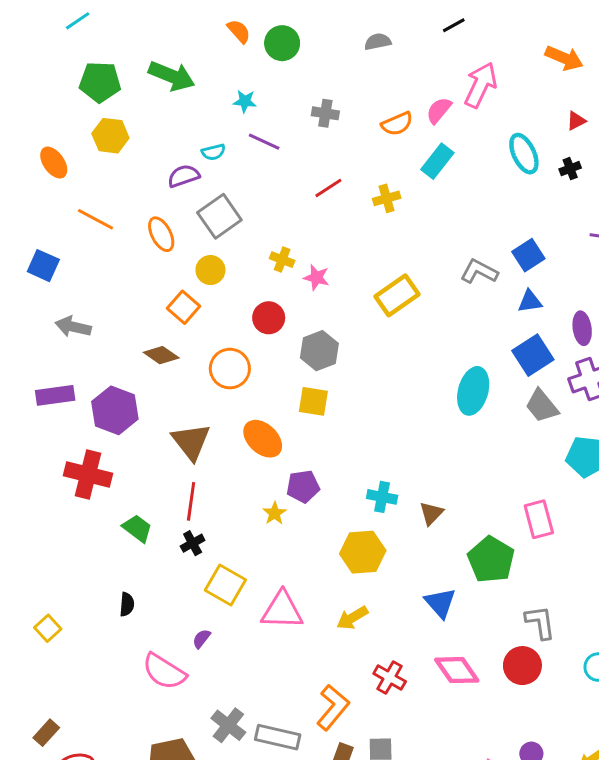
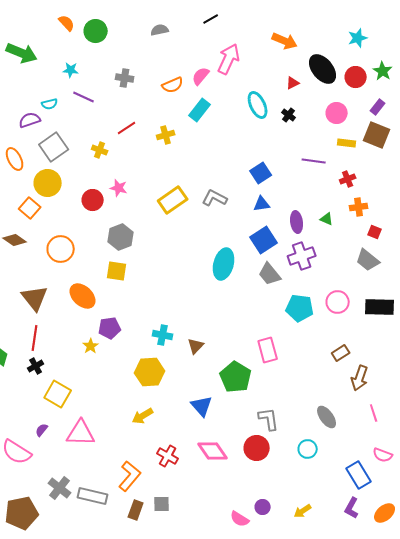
black cross: (570, 169) -> (289, 115), turned -32
yellow cross: (282, 260) -> (100, 150), moved
yellow circle: (210, 270) -> (48, 183), size x1.4
gray L-shape: (479, 272) -> (215, 198), moved
red circle: (269, 318) -> (93, 200), moved
pink triangle: (282, 610) -> (81, 433), moved

